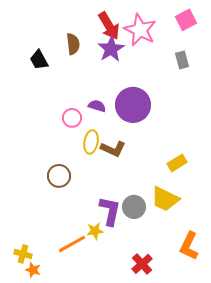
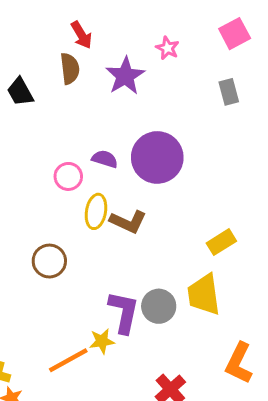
red arrow: (109, 26) -> (81, 35), moved, size x0.7
pink star: (140, 30) -> (167, 48), size x0.5
yellow trapezoid: (165, 199) -> (204, 295), turned 56

